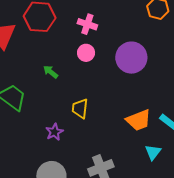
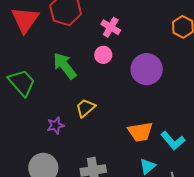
green arrow: (51, 72) -> (65, 66), size x1.8
yellow trapezoid: (80, 109) -> (85, 108), turned 30

